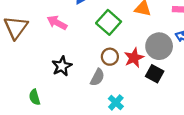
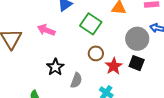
red star: (134, 58) -> (114, 66), moved
gray semicircle: (97, 77) -> (76, 80), moved

